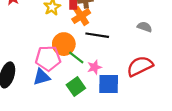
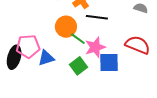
pink pentagon: (48, 58) -> (28, 46), moved
red semicircle: (140, 66) -> (138, 45), turned 50
pink star: (94, 67) -> (95, 47), size x1.5

